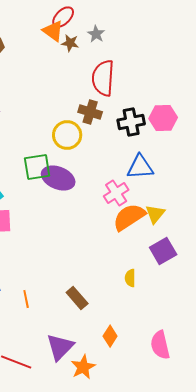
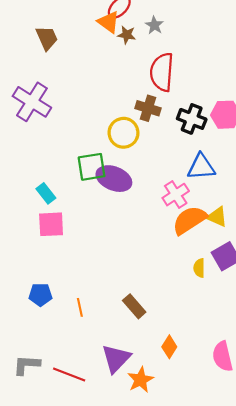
black cross: (131, 122) -> (192, 119), turned 32
yellow triangle: (155, 214) -> (217, 217), turned -45
yellow semicircle: (130, 278) -> (199, 268), moved

